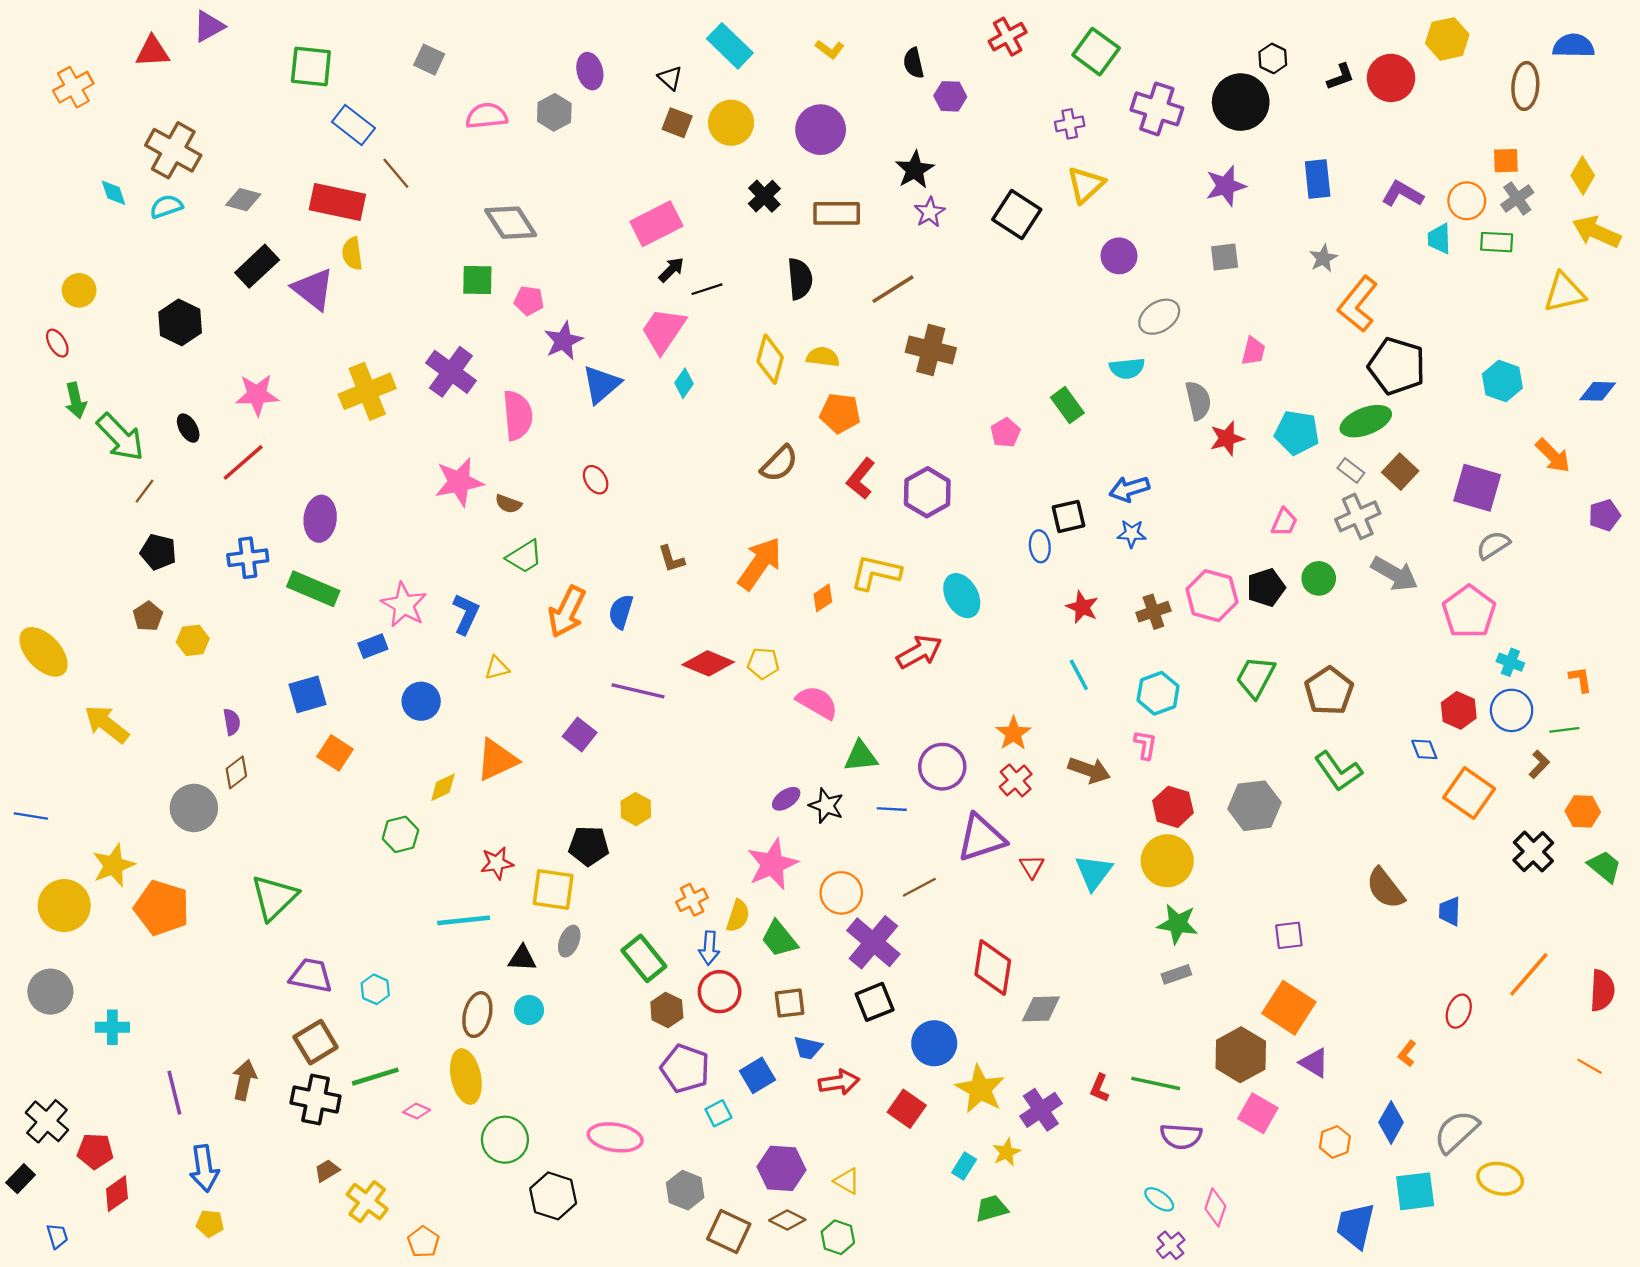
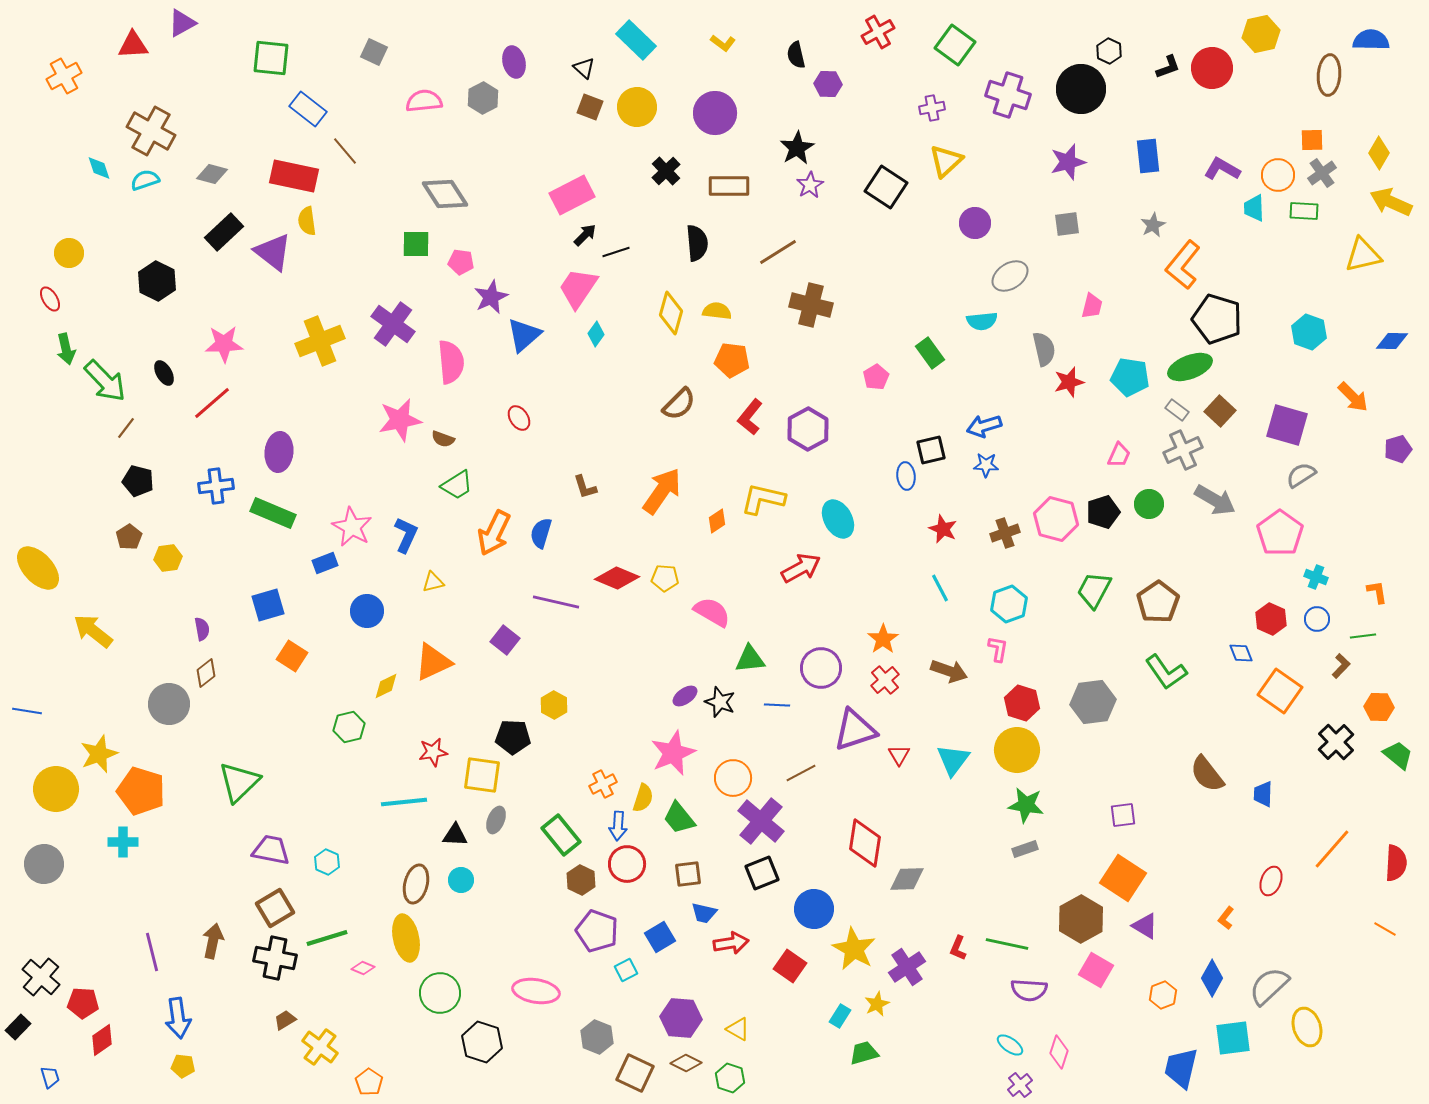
blue circle: (1512, 710) -> (1317, 619), size x0.7
cyan cross: (112, 1027) -> (123, 842), moved
yellow ellipse: (1500, 1179) -> (1307, 1027), turned 60

